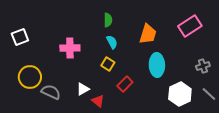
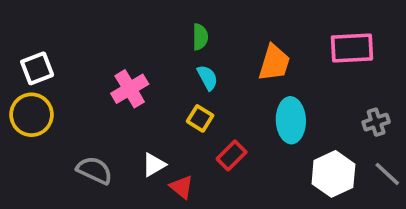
pink rectangle: (190, 26) -> (352, 48), turned 30
pink cross: (70, 48) -> (130, 89), turned -30
yellow circle: (30, 77) -> (31, 115), moved

